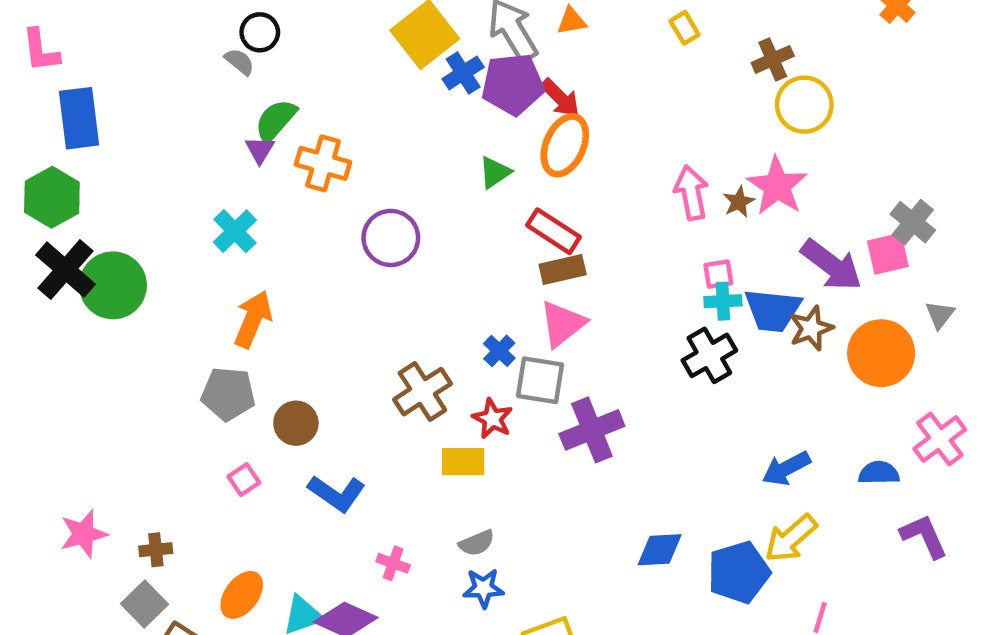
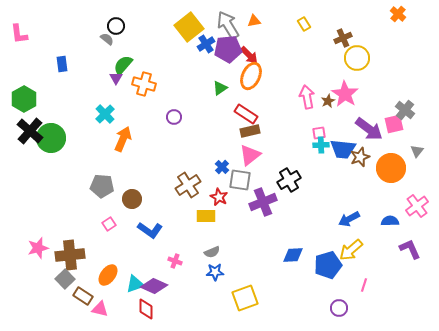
blue rectangle: (79, 118) -> (62, 64), moved, size x0.6
purple circle: (391, 238) -> (174, 117), size x0.6
orange arrow: (253, 319) -> (123, 139), moved
black cross: (709, 355) -> (289, 180), moved
brown cross: (156, 550) -> (70, 255), size x2.0

